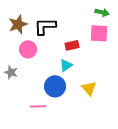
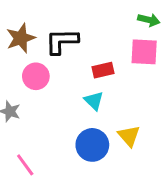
cyan triangle: (66, 65) -> (94, 101), turned -40
blue circle: (55, 86) -> (92, 145), moved
pink line: (38, 106) -> (25, 165), moved, turned 56

